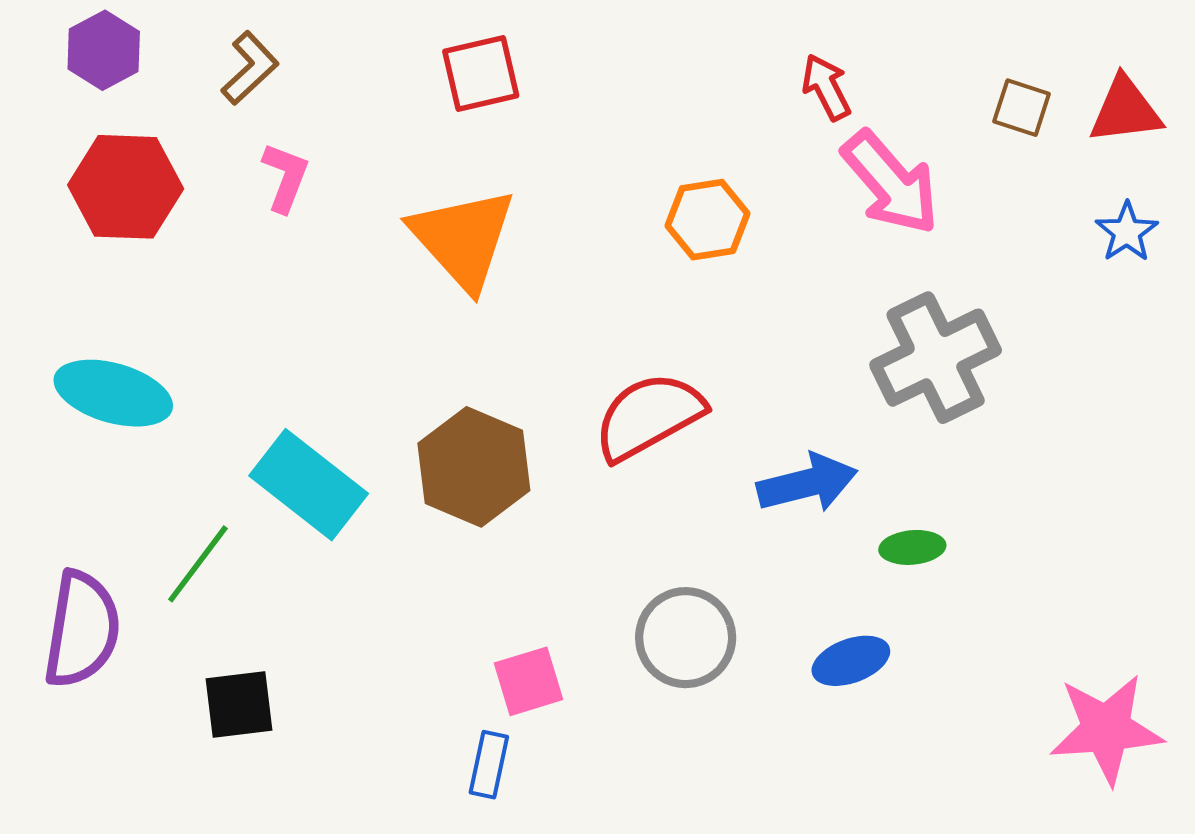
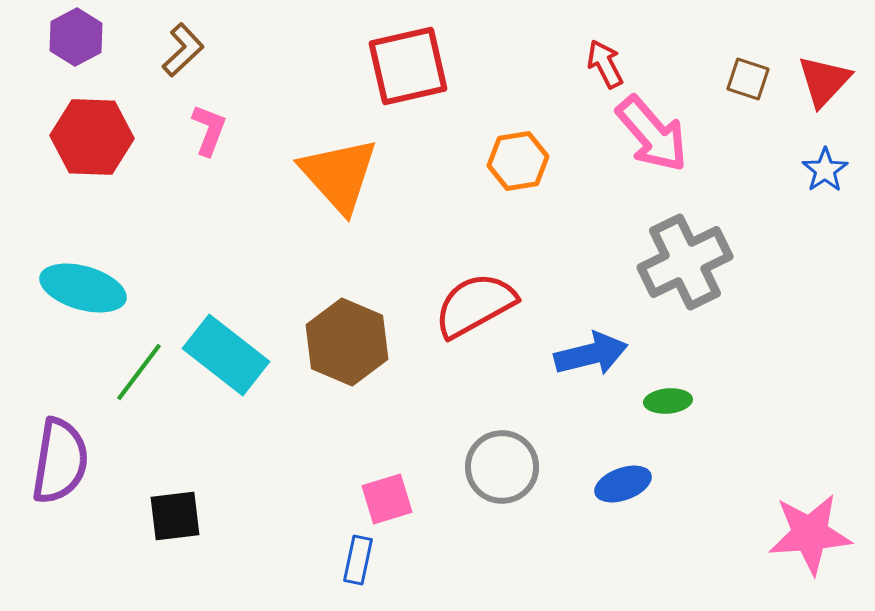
red square: (481, 73) -> (408, 66), moved, size x1.4
red triangle: (1125, 110) -> (824, 81), turned -40
green line: (198, 564) -> (139, 372), moved

